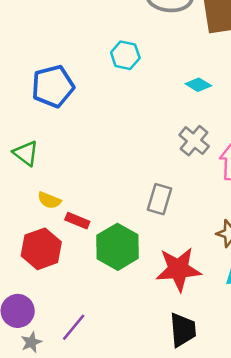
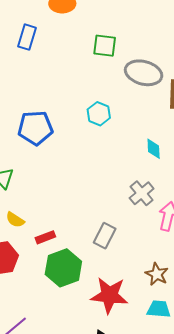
cyan diamond: (198, 85) -> (154, 149), turned 45
red rectangle: (77, 221) -> (45, 237), moved, turned -54

